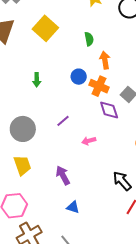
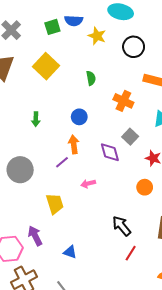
orange arrow: (105, 60) -> (74, 144), moved
orange cross: (99, 86) -> (123, 101), moved
yellow trapezoid: (22, 165) -> (55, 204), moved
purple arrow: (63, 175) -> (35, 236), moved

